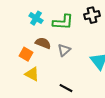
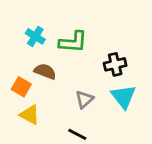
black cross: (92, 15) -> (115, 64), moved
gray triangle: (64, 50) -> (84, 99), moved

